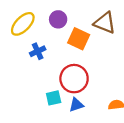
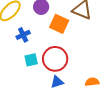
cyan square: (54, 98) -> (31, 60), moved

